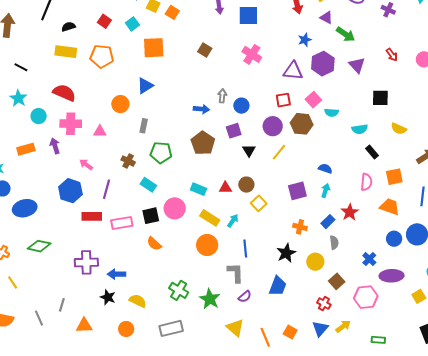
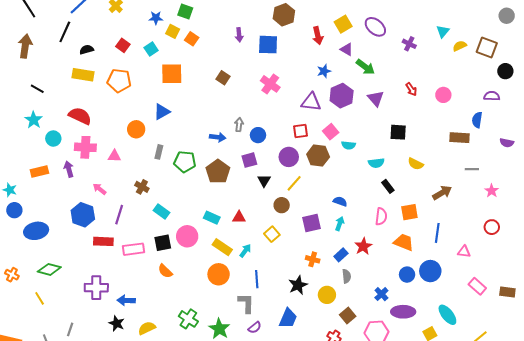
green pentagon: (161, 153) -> (185, 162), moved
brown circle: (246, 185) -> (282, 205), moved
yellow line: (13, 282) -> (40, 298), moved
yellow semicircle: (138, 301) -> (147, 328), turned -54

